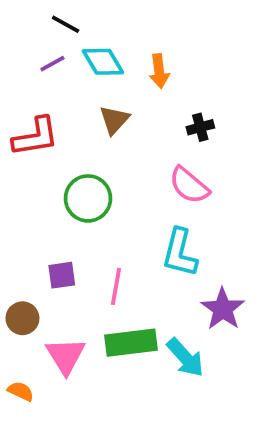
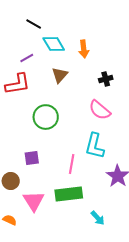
purple line: (52, 64) -> (27, 58), moved
pink line: (116, 286) -> (72, 164), moved
cyan arrow: (185, 358) -> (98, 218), moved, size x0.7

